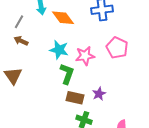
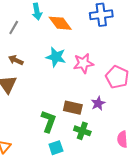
brown arrow: (21, 41) -> (16, 60), moved
pink pentagon: (117, 48) -> (117, 77), moved
green L-shape: (67, 74) -> (49, 121), moved

